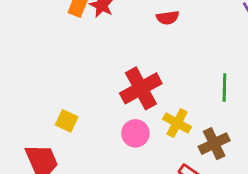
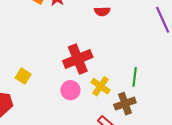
green line: (224, 88) -> (135, 77), moved

